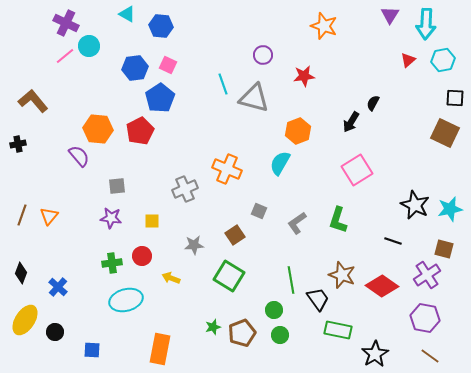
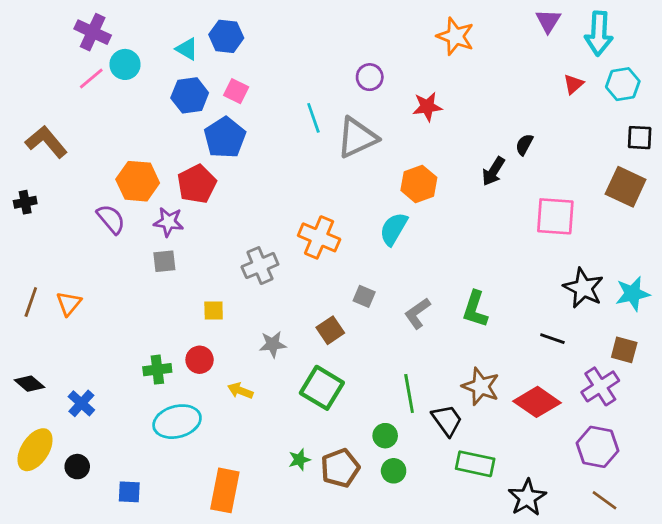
cyan triangle: (127, 14) -> (187, 49), moved
gray triangle: (254, 98) -> (357, 138), turned -40
pink square: (357, 170) -> (555, 216), moved, turned 36
purple star: (111, 218) -> (169, 222), moved
black diamond: (21, 273) -> (29, 384), turned -70

